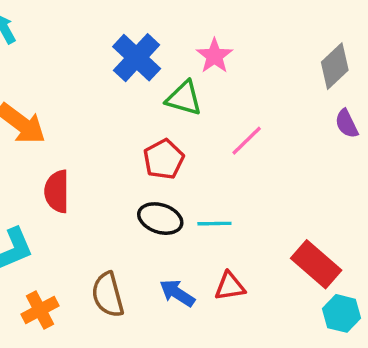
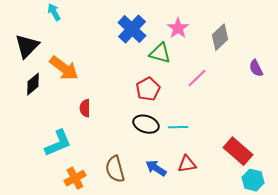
gray diamond: (335, 66) -> (220, 37), moved
red semicircle: (57, 191) -> (85, 108), size x0.7

